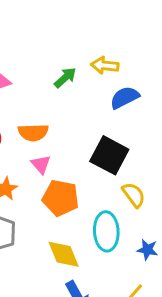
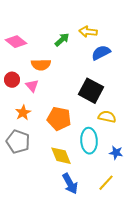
orange semicircle: (33, 132) -> (41, 65), moved
pink triangle: (41, 164) -> (32, 86), moved
yellow semicircle: (134, 195) -> (107, 117), turned -42

